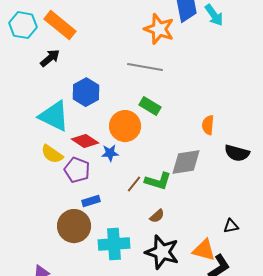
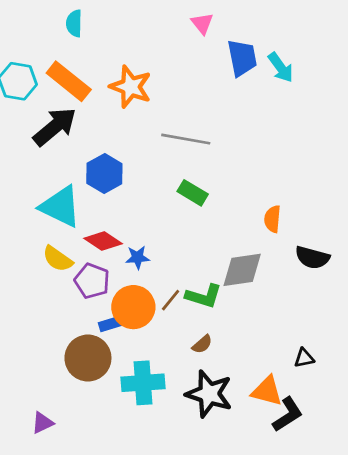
orange star: (159, 29) -> (131, 87), moved
black arrow: (50, 58) -> (55, 127), size x1.6
orange circle: (125, 126) -> (133, 307), moved

